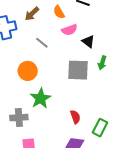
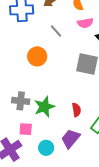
green star: (40, 98) -> (44, 107), moved

